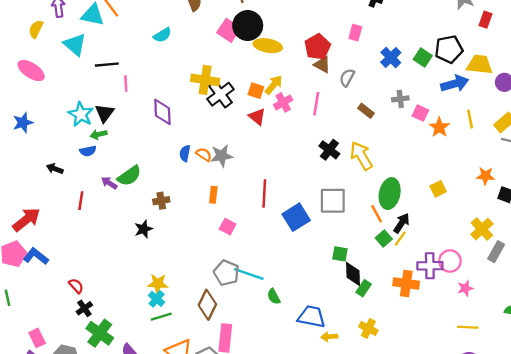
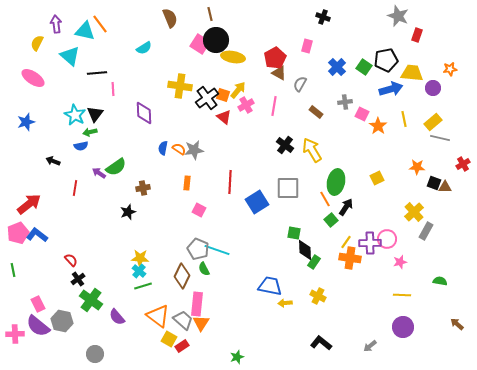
black cross: (220, 94) -> (207, 98), moved
yellow line: (400, 239) -> (346, 242), moved
green semicircle: (274, 296) -> (204, 269), moved

